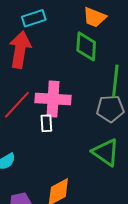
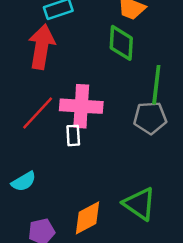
green triangle: (106, 152) -> (139, 204), moved

